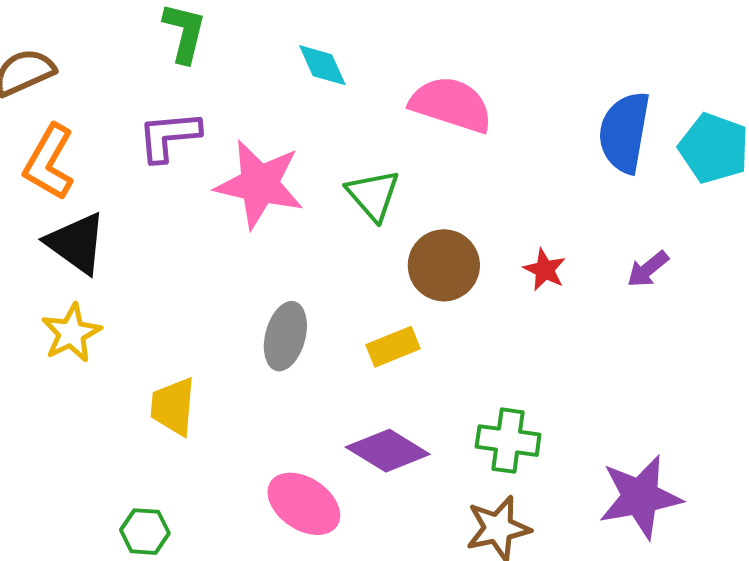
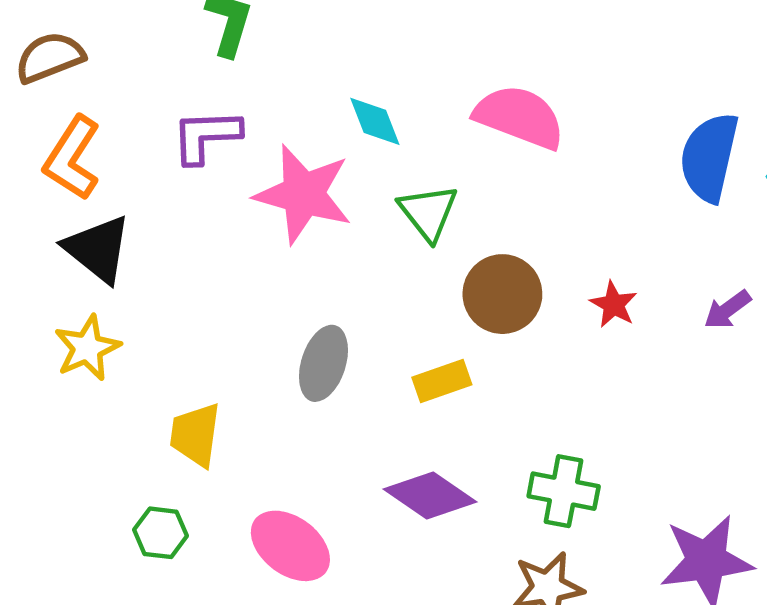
cyan diamond: (322, 65) -> (375, 121), moved
pink ellipse: (304, 504) -> (290, 546), moved
green hexagon: (145, 532) -> (161, 533), moved

